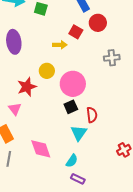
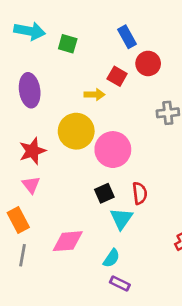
yellow circle: (47, 71) -> (76, 131), size x1.6
red star: (27, 87) -> (32, 151), moved
black square: (71, 107) -> (104, 193), moved
pink diamond: (41, 149) -> (68, 241), turned -75

